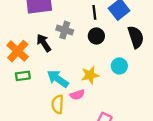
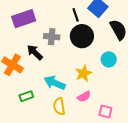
black circle: (96, 36) -> (82, 36), size x1.5
green rectangle: (23, 76) -> (26, 96), moved
pink semicircle: (77, 95) -> (84, 97), moved

